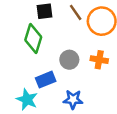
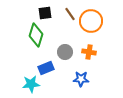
cyan star: (27, 99) -> (31, 84), turned -30
blue star: (73, 99) -> (81, 79), moved

